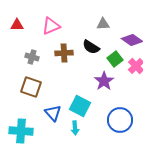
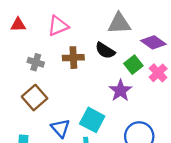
gray triangle: (103, 24) -> (119, 23), size x1.5
brown square: (31, 87) -> (35, 98), turned 30

